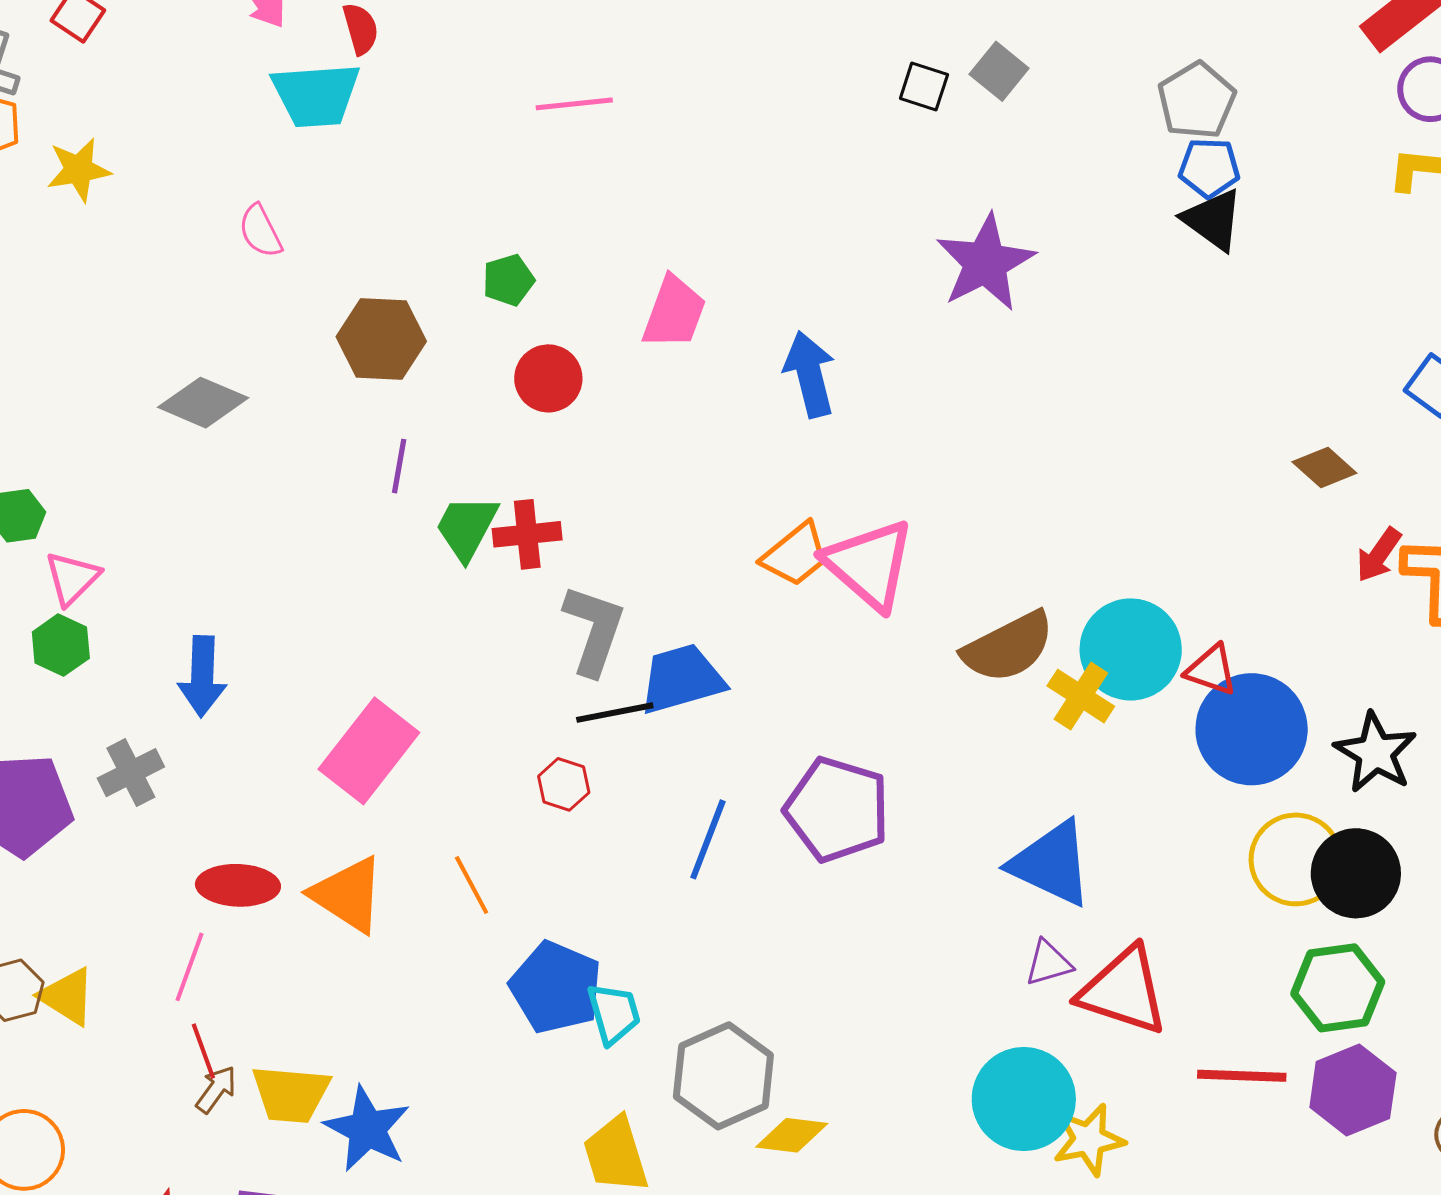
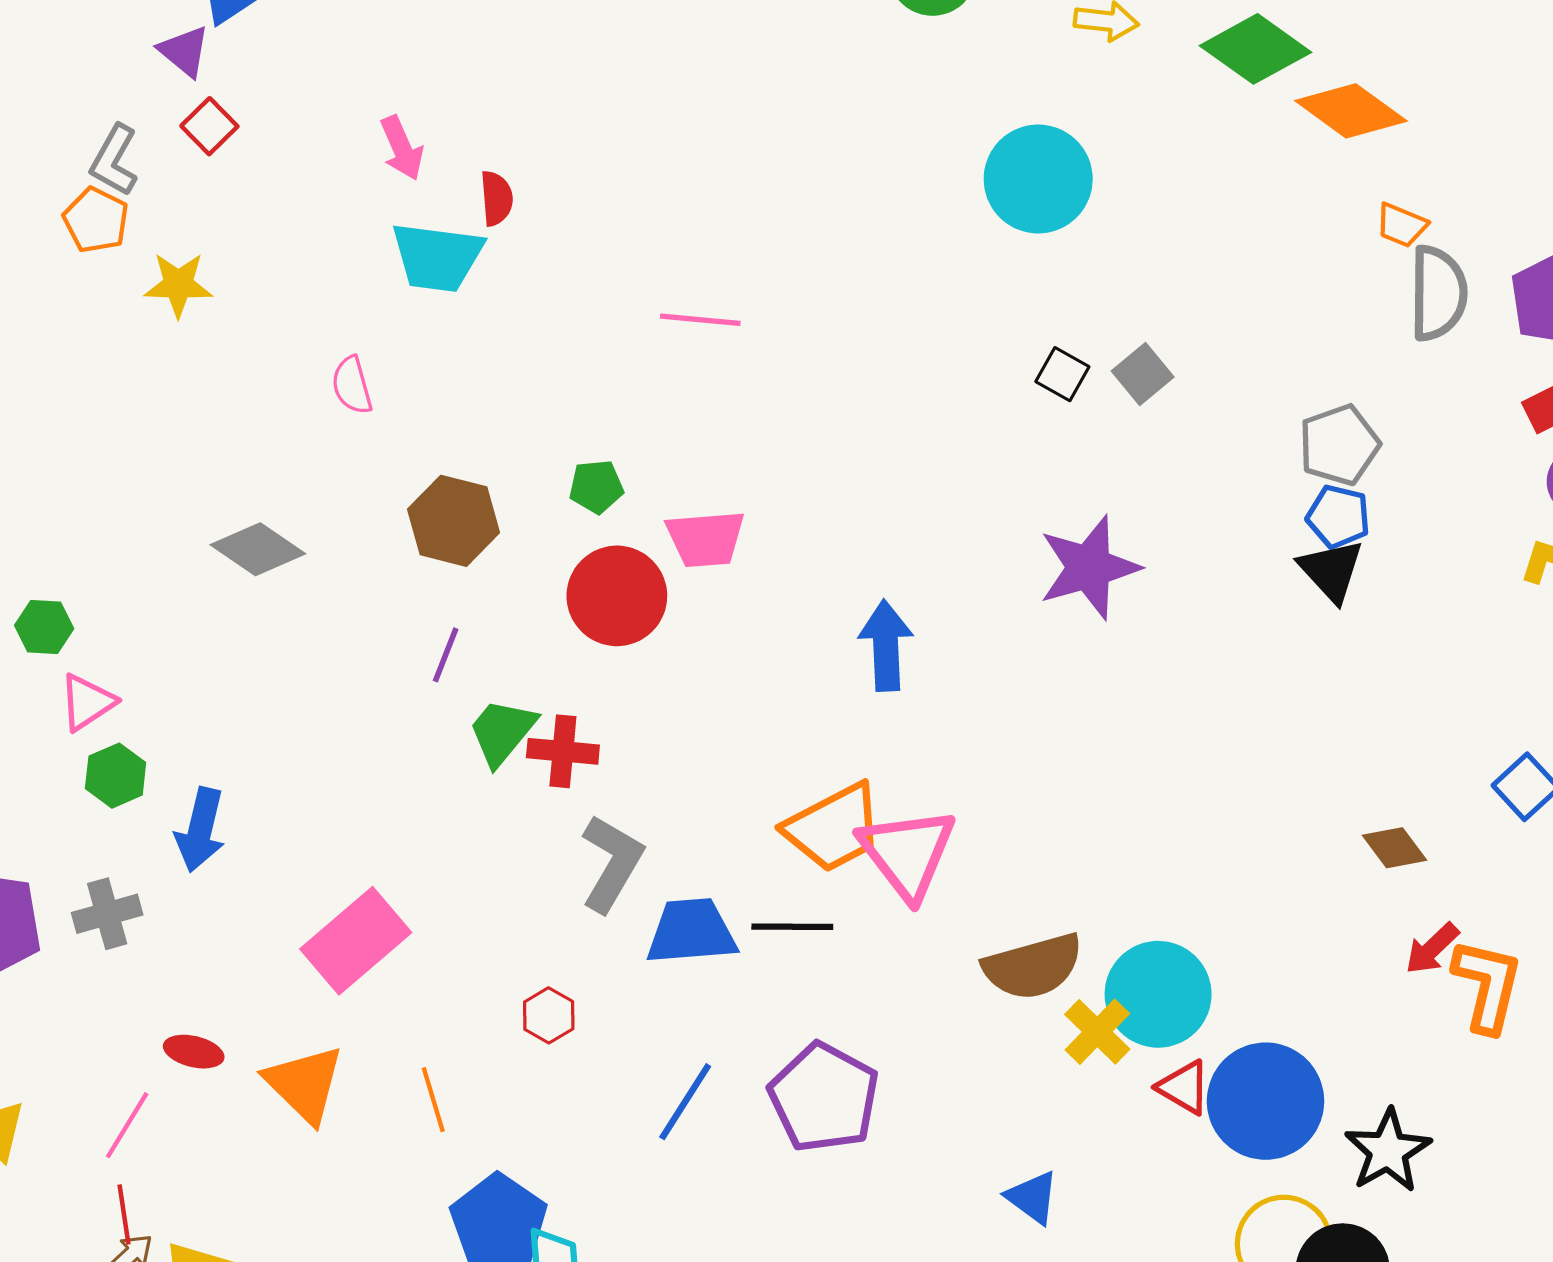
pink trapezoid: (674, 313) -> (706, 539), moved, turned 54
red circle: (548, 378) -> (617, 596), size x1.4
orange trapezoid: (795, 555) -> (834, 828), size x1.4
green hexagon: (61, 645) -> (116, 776), moved
red triangle: (1211, 670) -> (1184, 1087), moved
black line: (615, 713) -> (792, 927), moved
blue triangle: (1051, 864) -> (1033, 1197), size x0.6
red ellipse: (238, 885) -> (194, 1052), size x0.7

